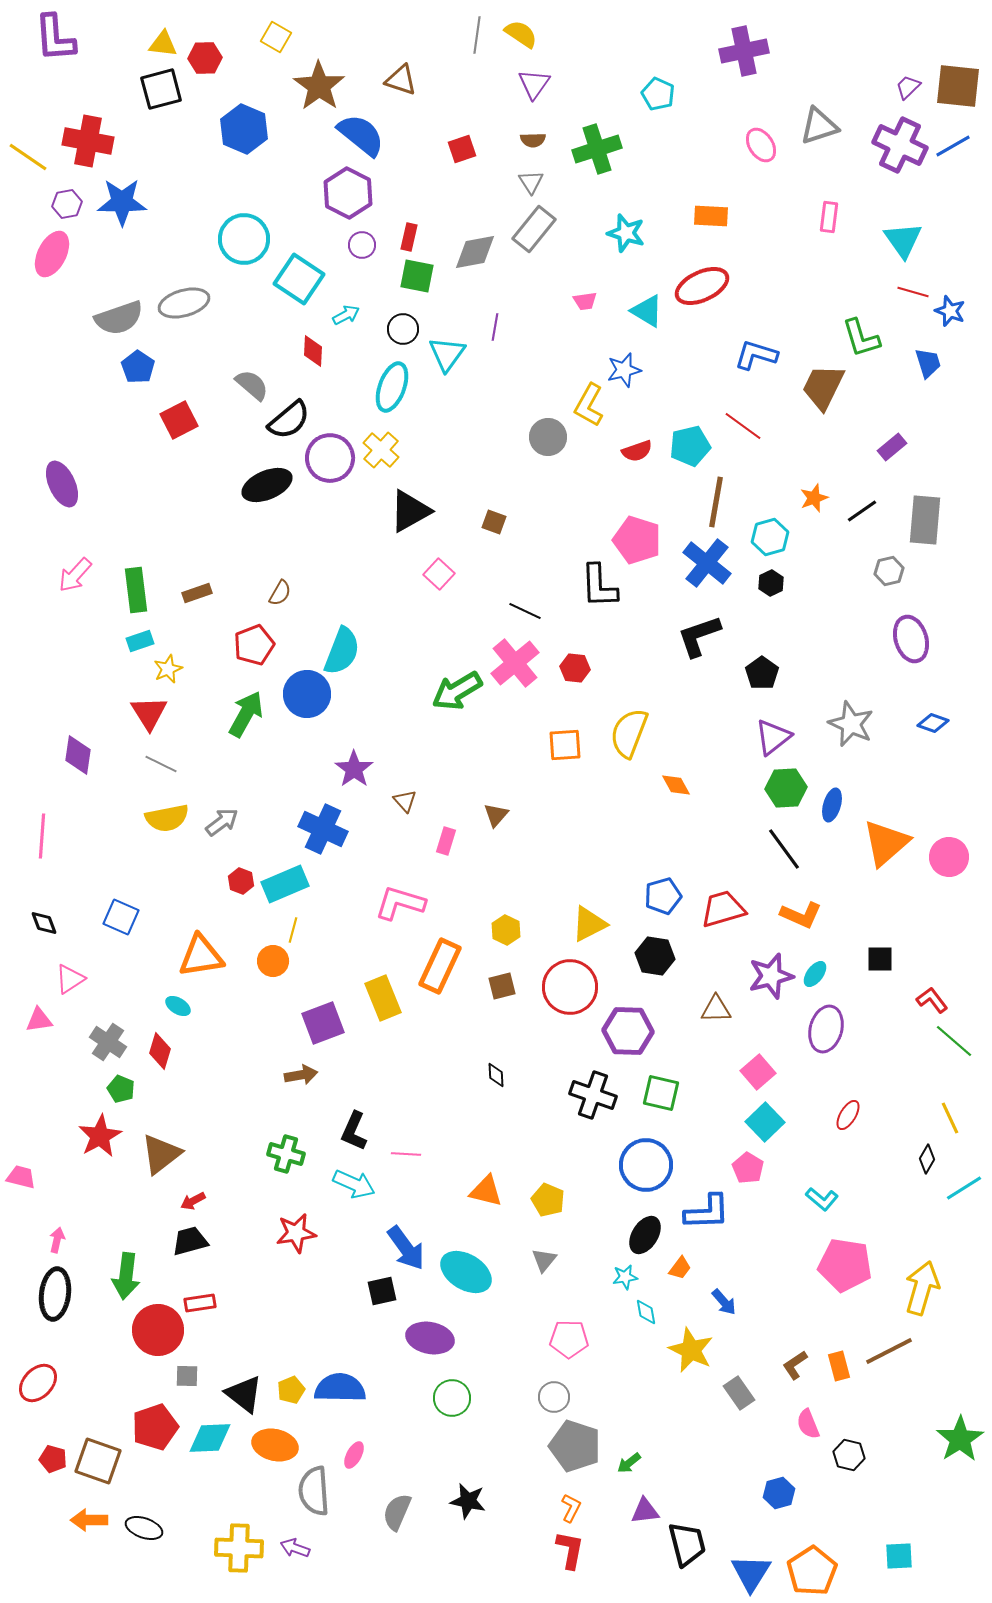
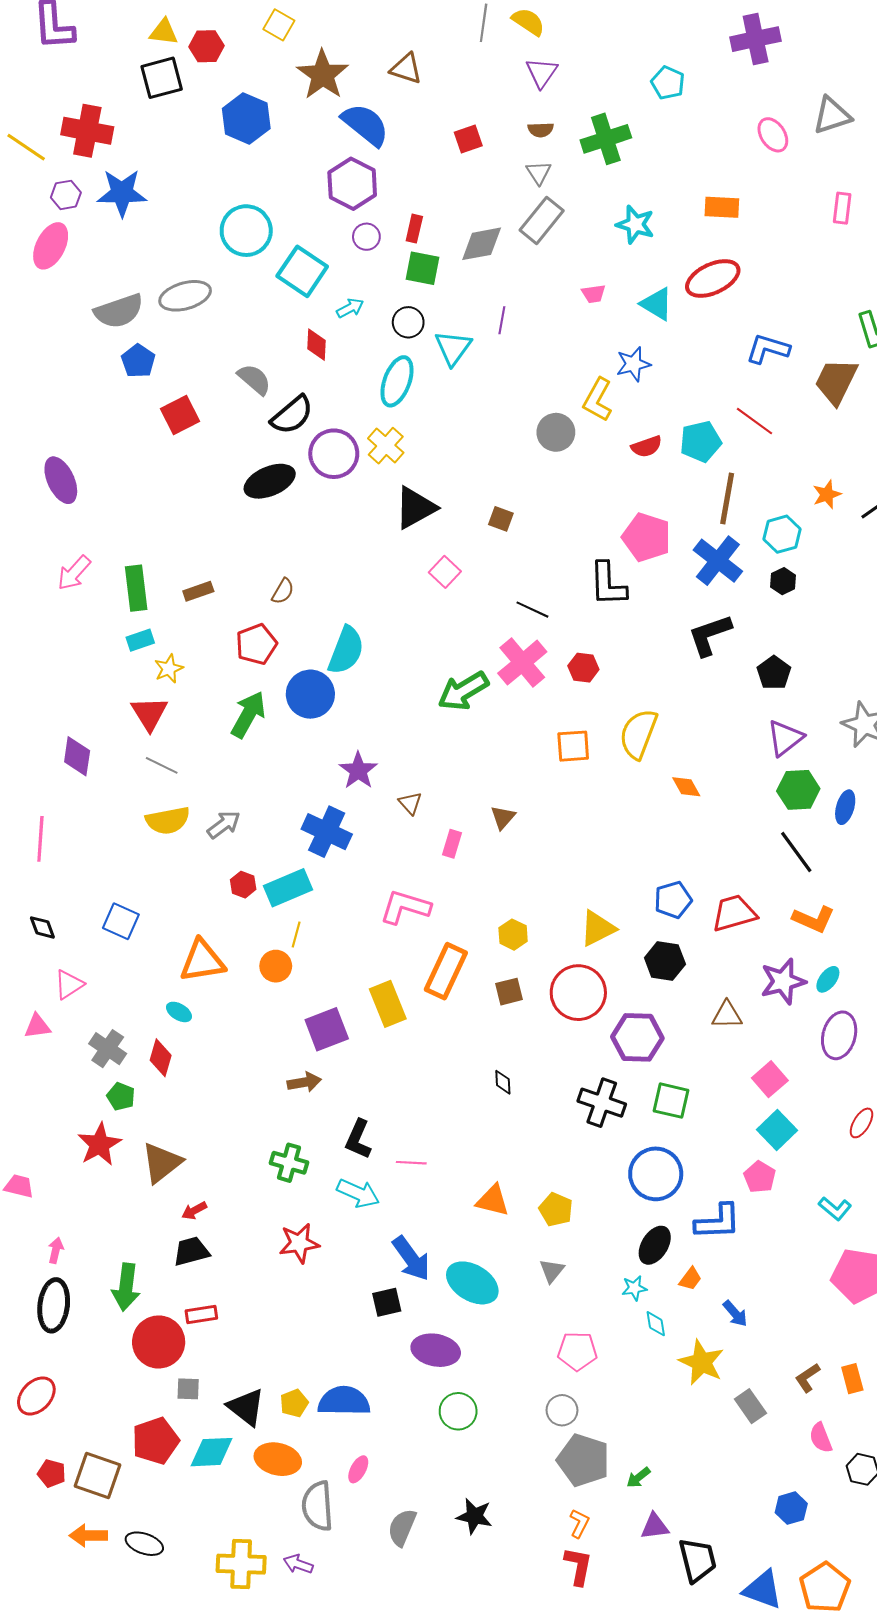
blue triangle: (751, 1573) -> (763, 1590), turned -42

